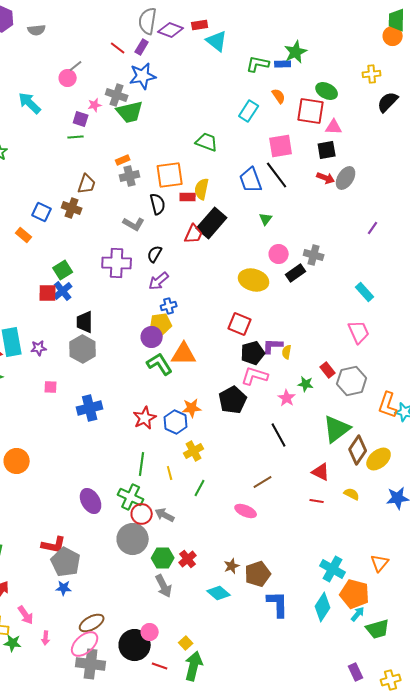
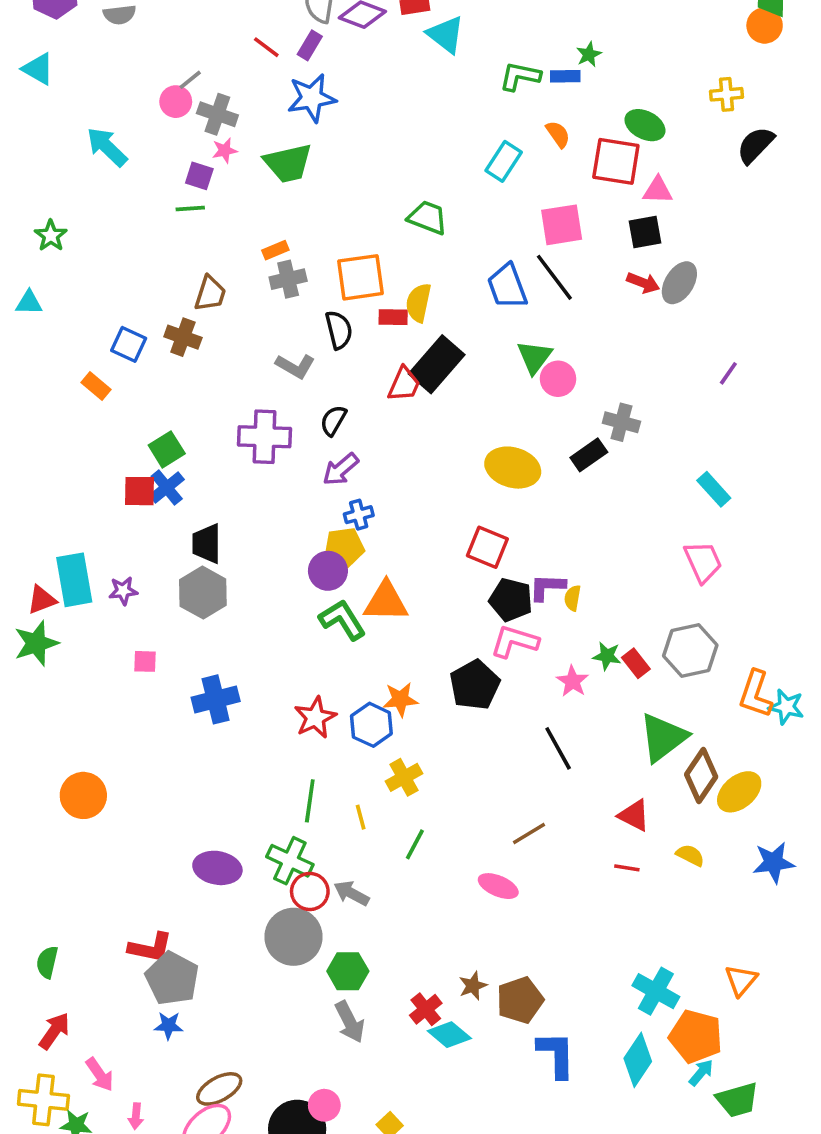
green star: (296, 52) -> (589, 54), size x0.6
gray cross: (117, 95) -> (217, 114), moved
green triangle: (266, 219) -> (534, 357), size x1.5
pink circle: (279, 254) -> (558, 379), moved
black pentagon: (253, 353) -> (511, 600), turned 30
red rectangle: (328, 370) -> (636, 663), moved
purple ellipse: (91, 501) -> (217, 868), turned -50
red cross: (188, 559) -> (426, 1009), moved

